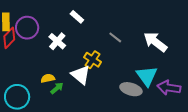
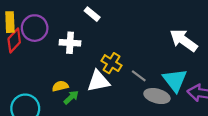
gray line: (115, 37) -> (139, 76), moved
white cross: (57, 41) -> (70, 43), turned -36
white triangle: (81, 75) -> (98, 81), turned -50

